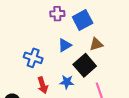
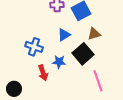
blue star: (67, 82) -> (59, 62), moved

